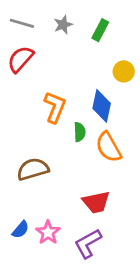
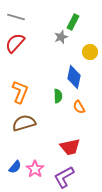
gray star: (63, 25) -> (61, 37), moved
orange L-shape: (55, 107) -> (20, 92), moved
orange semicircle: (109, 147) -> (79, 107), size x0.6

